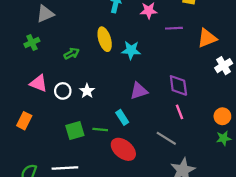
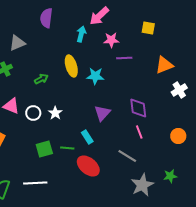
purple line: (174, 28) -> (124, 58), moved
purple triangle: (139, 91) -> (102, 113), turned -30
green star: (224, 138) -> (170, 176), moved

